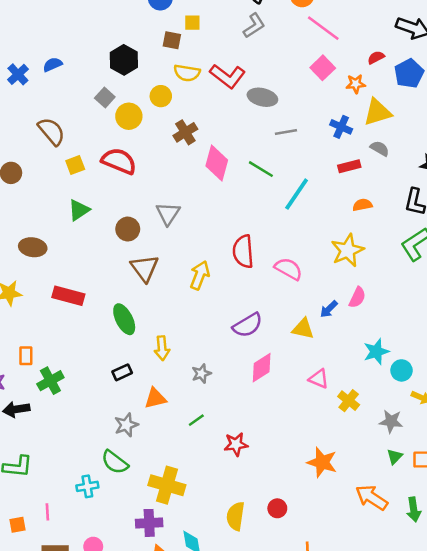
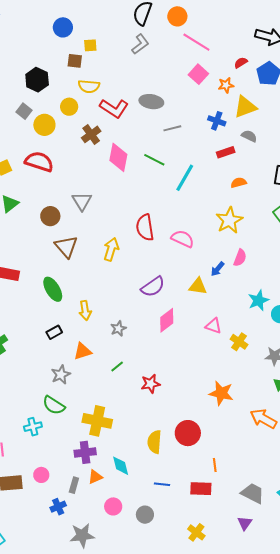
red L-shape: (227, 76) -> (114, 108), moved
red circle: (277, 508) -> (188, 433), size x1.6

